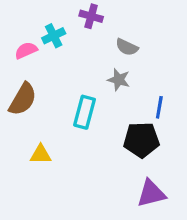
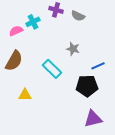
gray semicircle: (127, 47) -> (78, 16), moved
blue line: (159, 107) -> (98, 66), turned 56
cyan rectangle: (85, 112) -> (52, 69), turned -60

